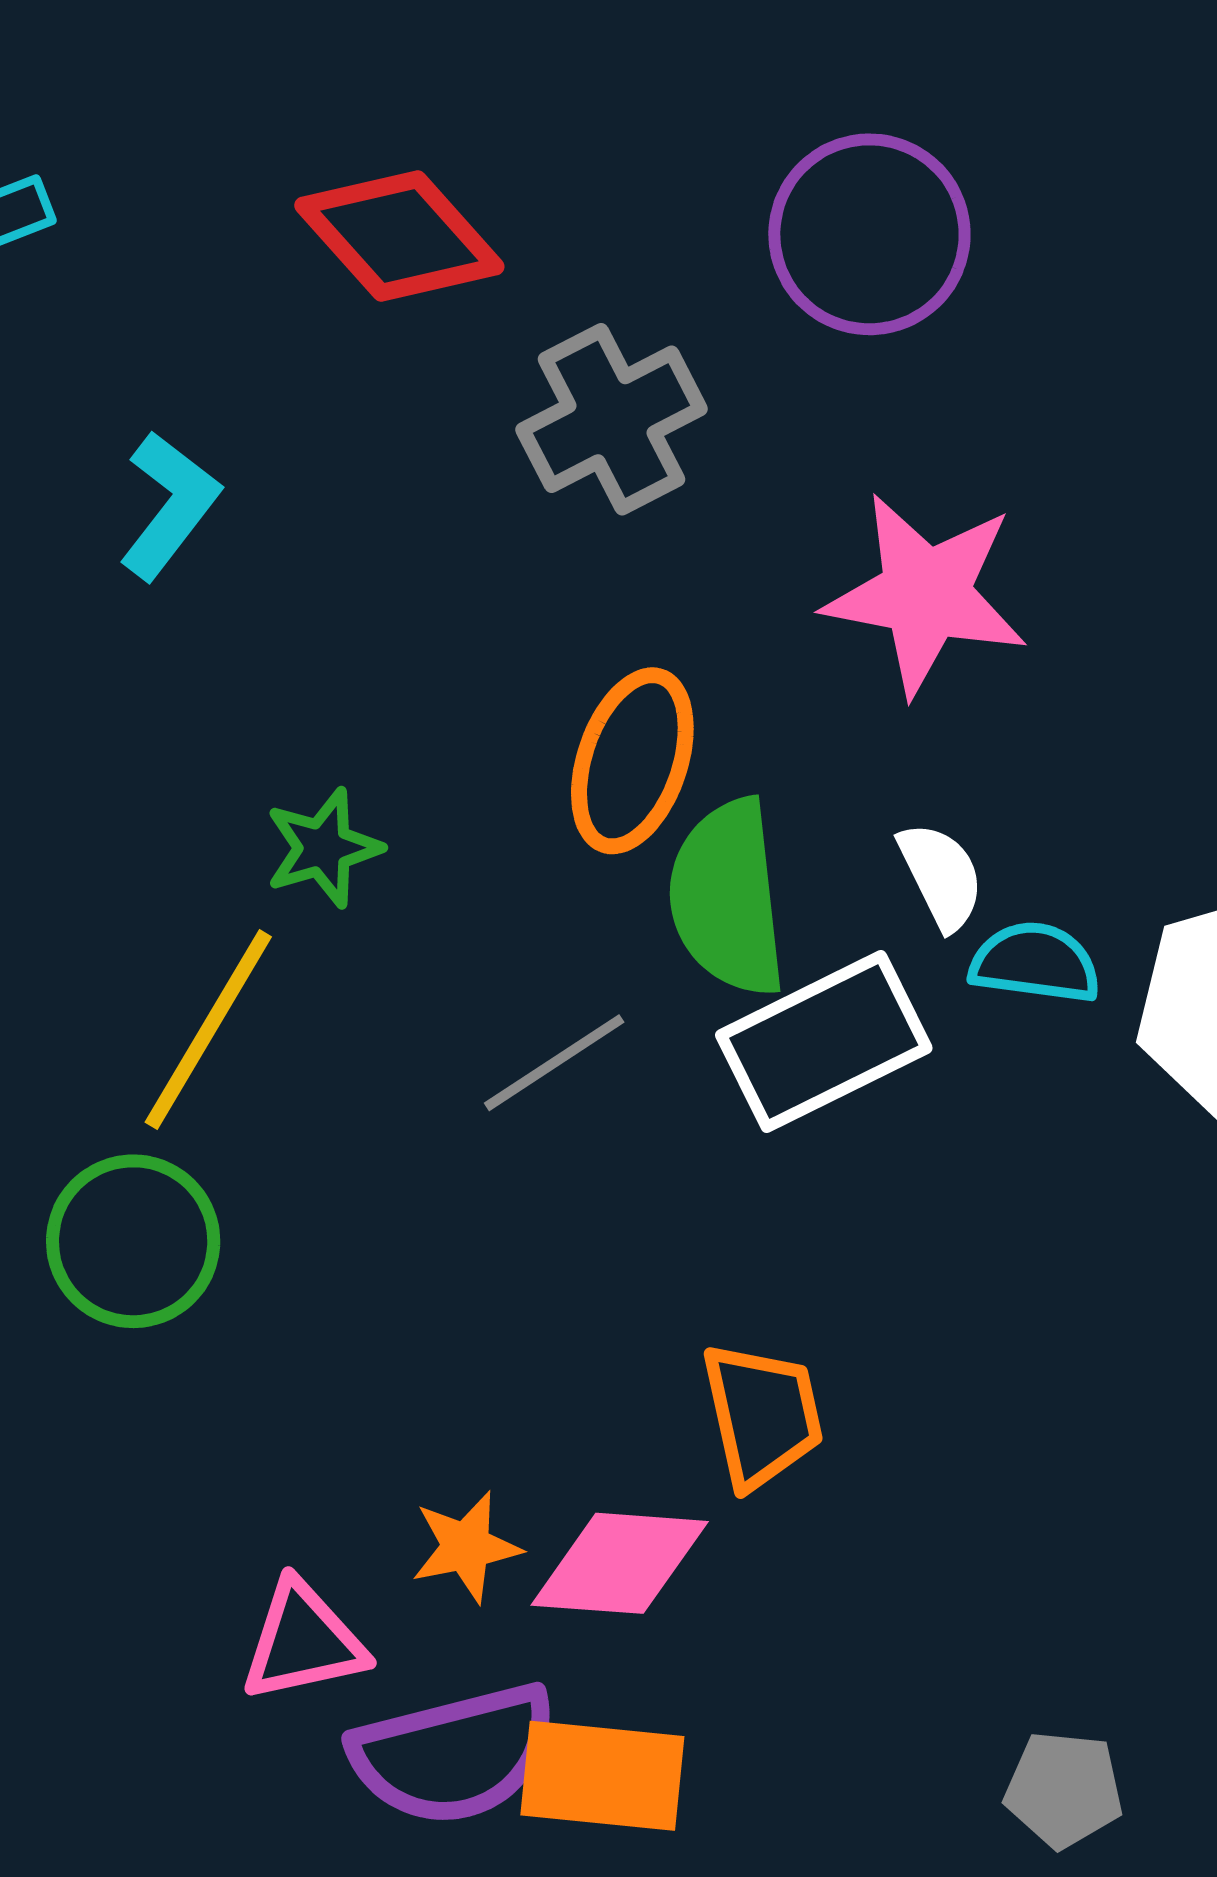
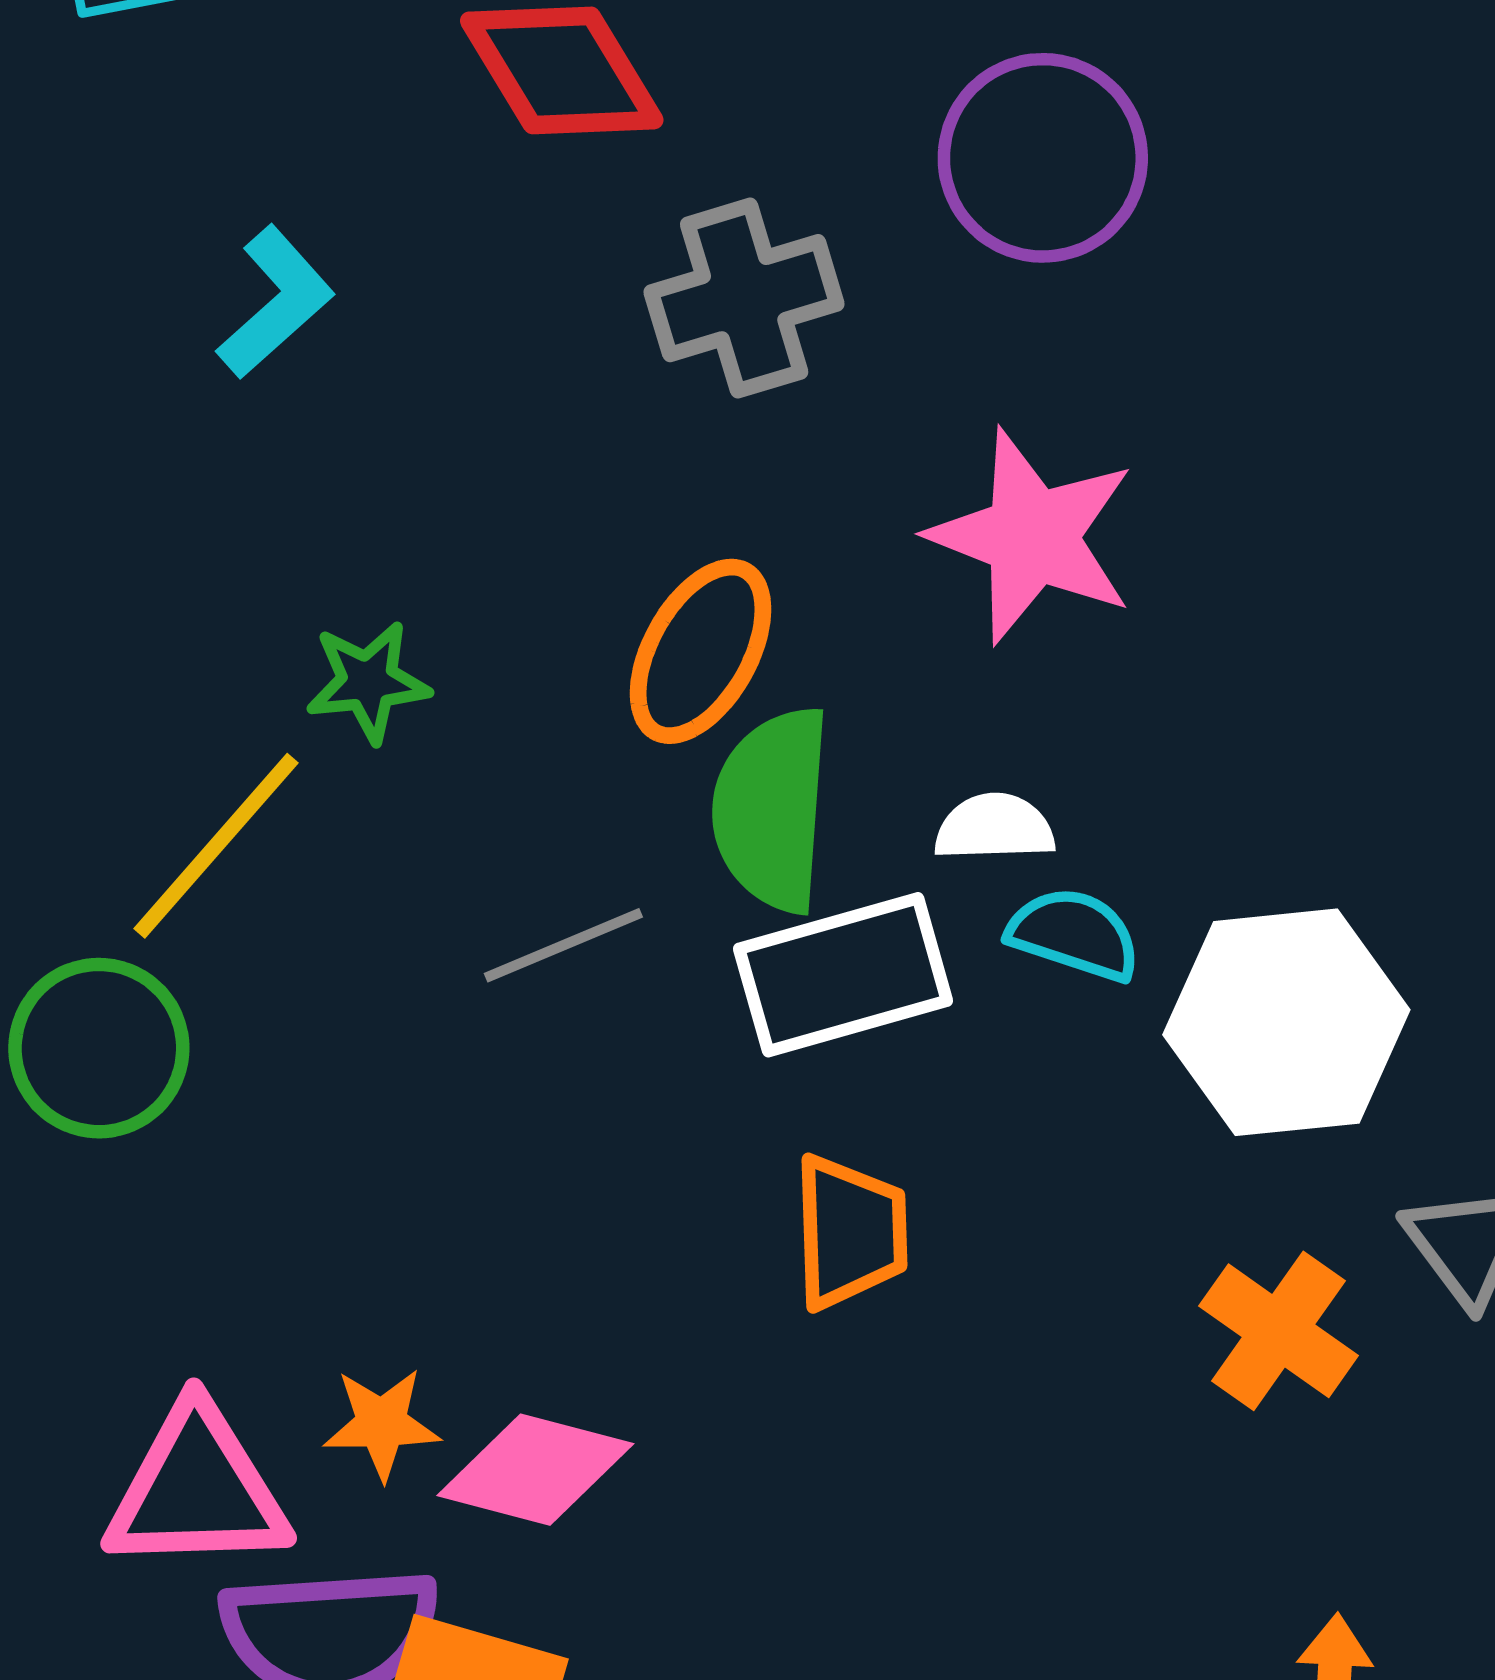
white semicircle: (941, 876) -> (994, 828), turned -76
orange trapezoid: (762, 1415) -> (850, 1232), moved
pink triangle: (303, 1642) -> (197, 1490), size x1.4

